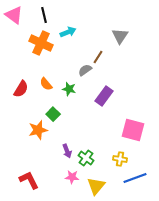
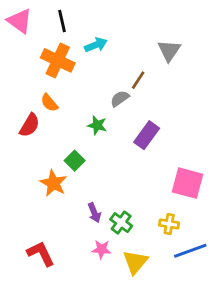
orange semicircle: (46, 84) -> (49, 103), moved
orange star: (38, 130) -> (53, 183), turned -30

